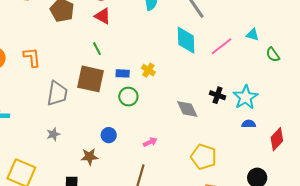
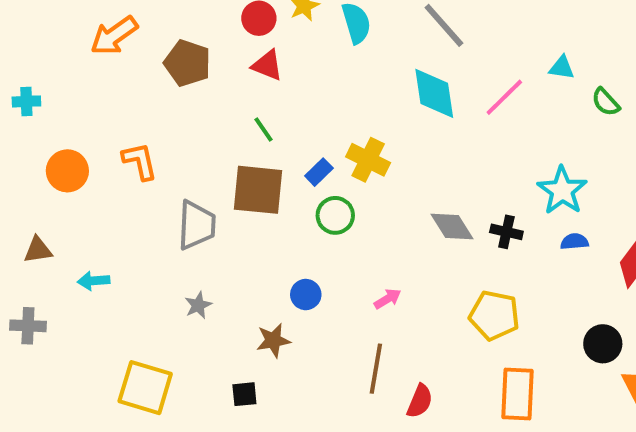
yellow cross: (148, 70) -> (368, 160), size x1.5
blue rectangle: (123, 73) -> (319, 172), turned -40
black cross: (218, 95) -> (506, 232), moved

